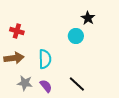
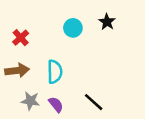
red cross: (17, 31) -> (21, 38), turned 32
cyan circle: (76, 36) -> (73, 28), moved

